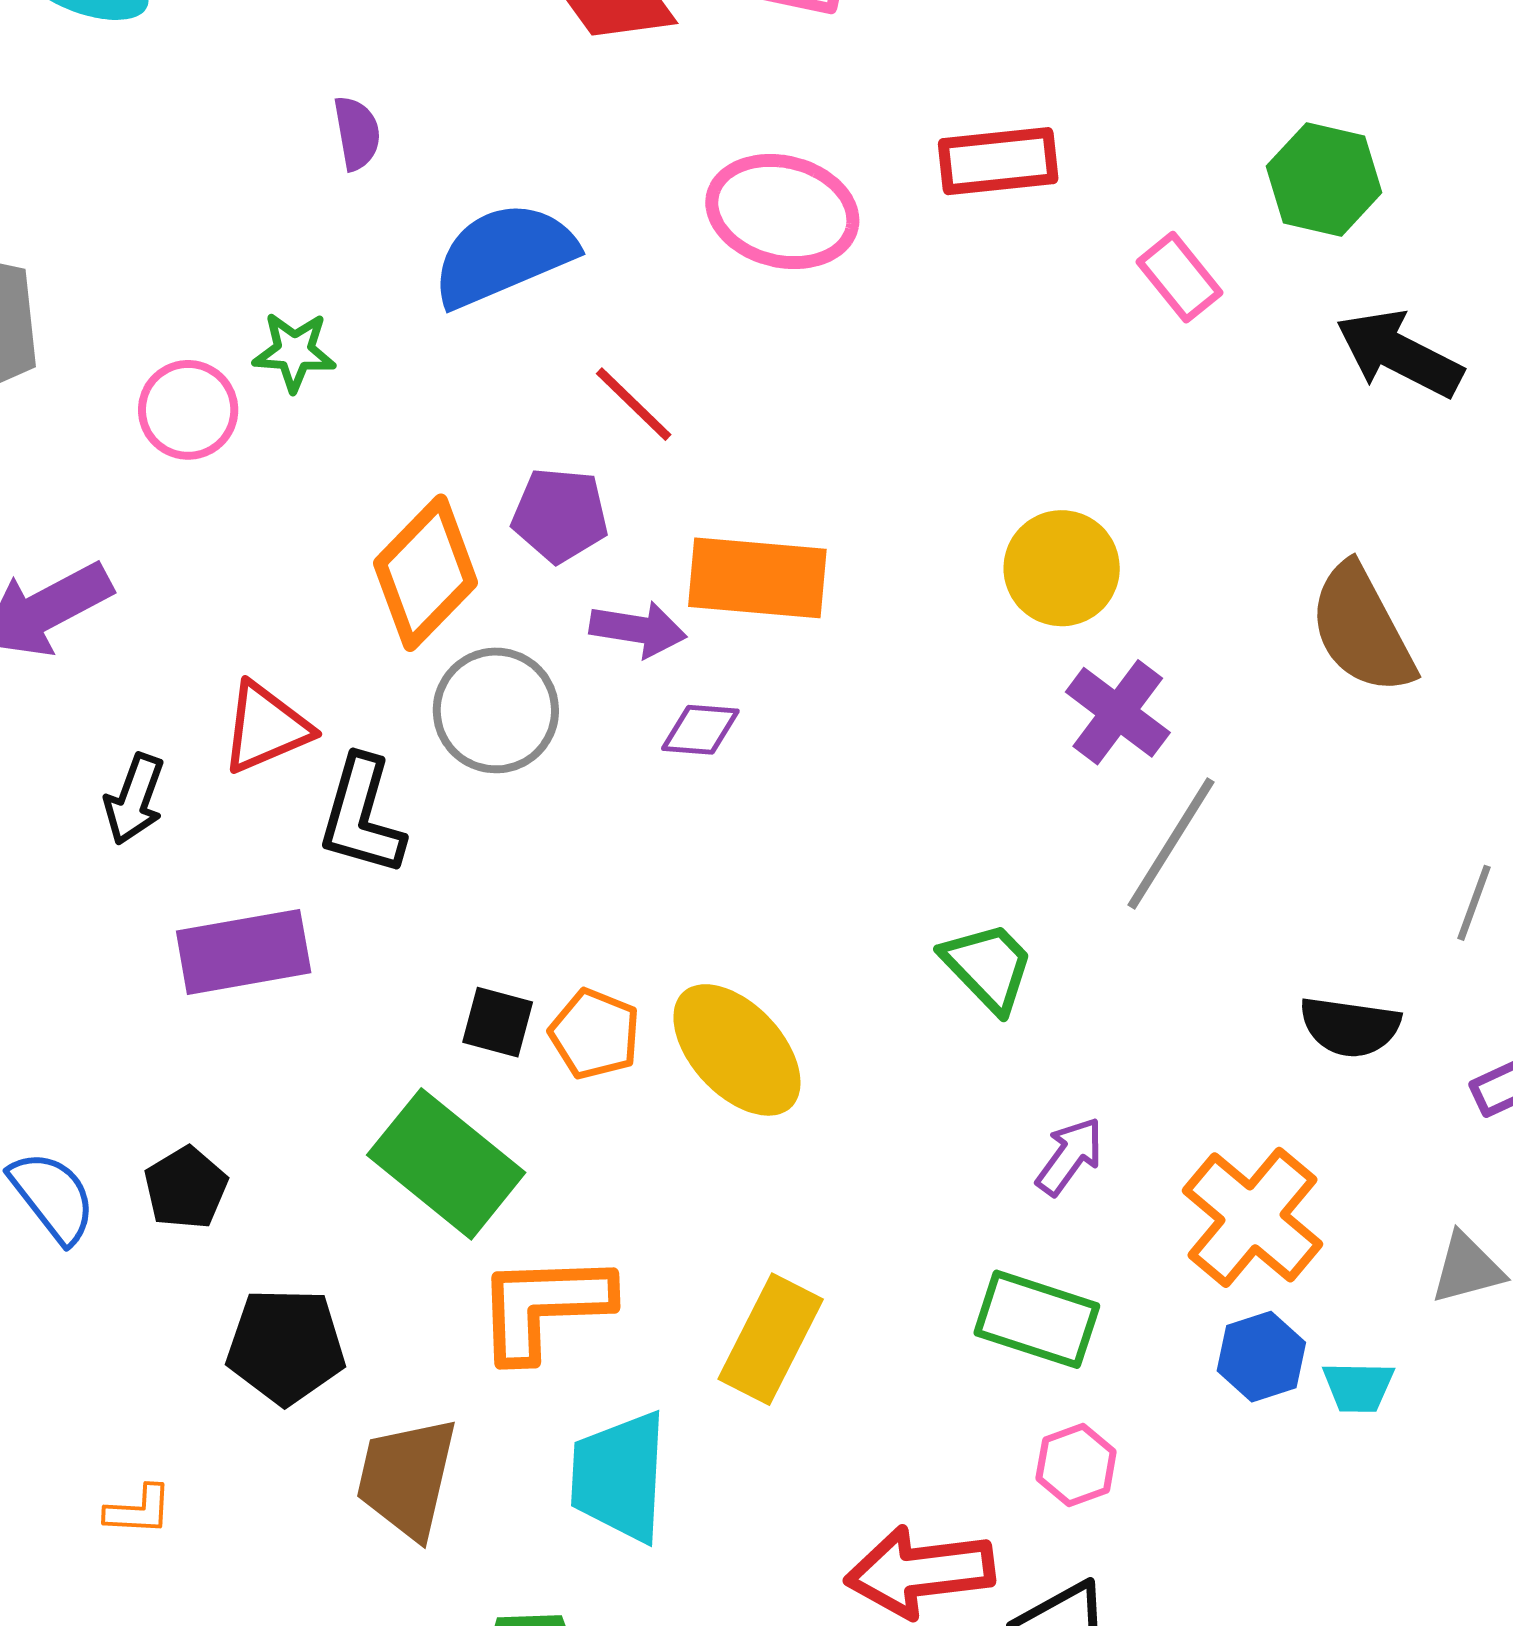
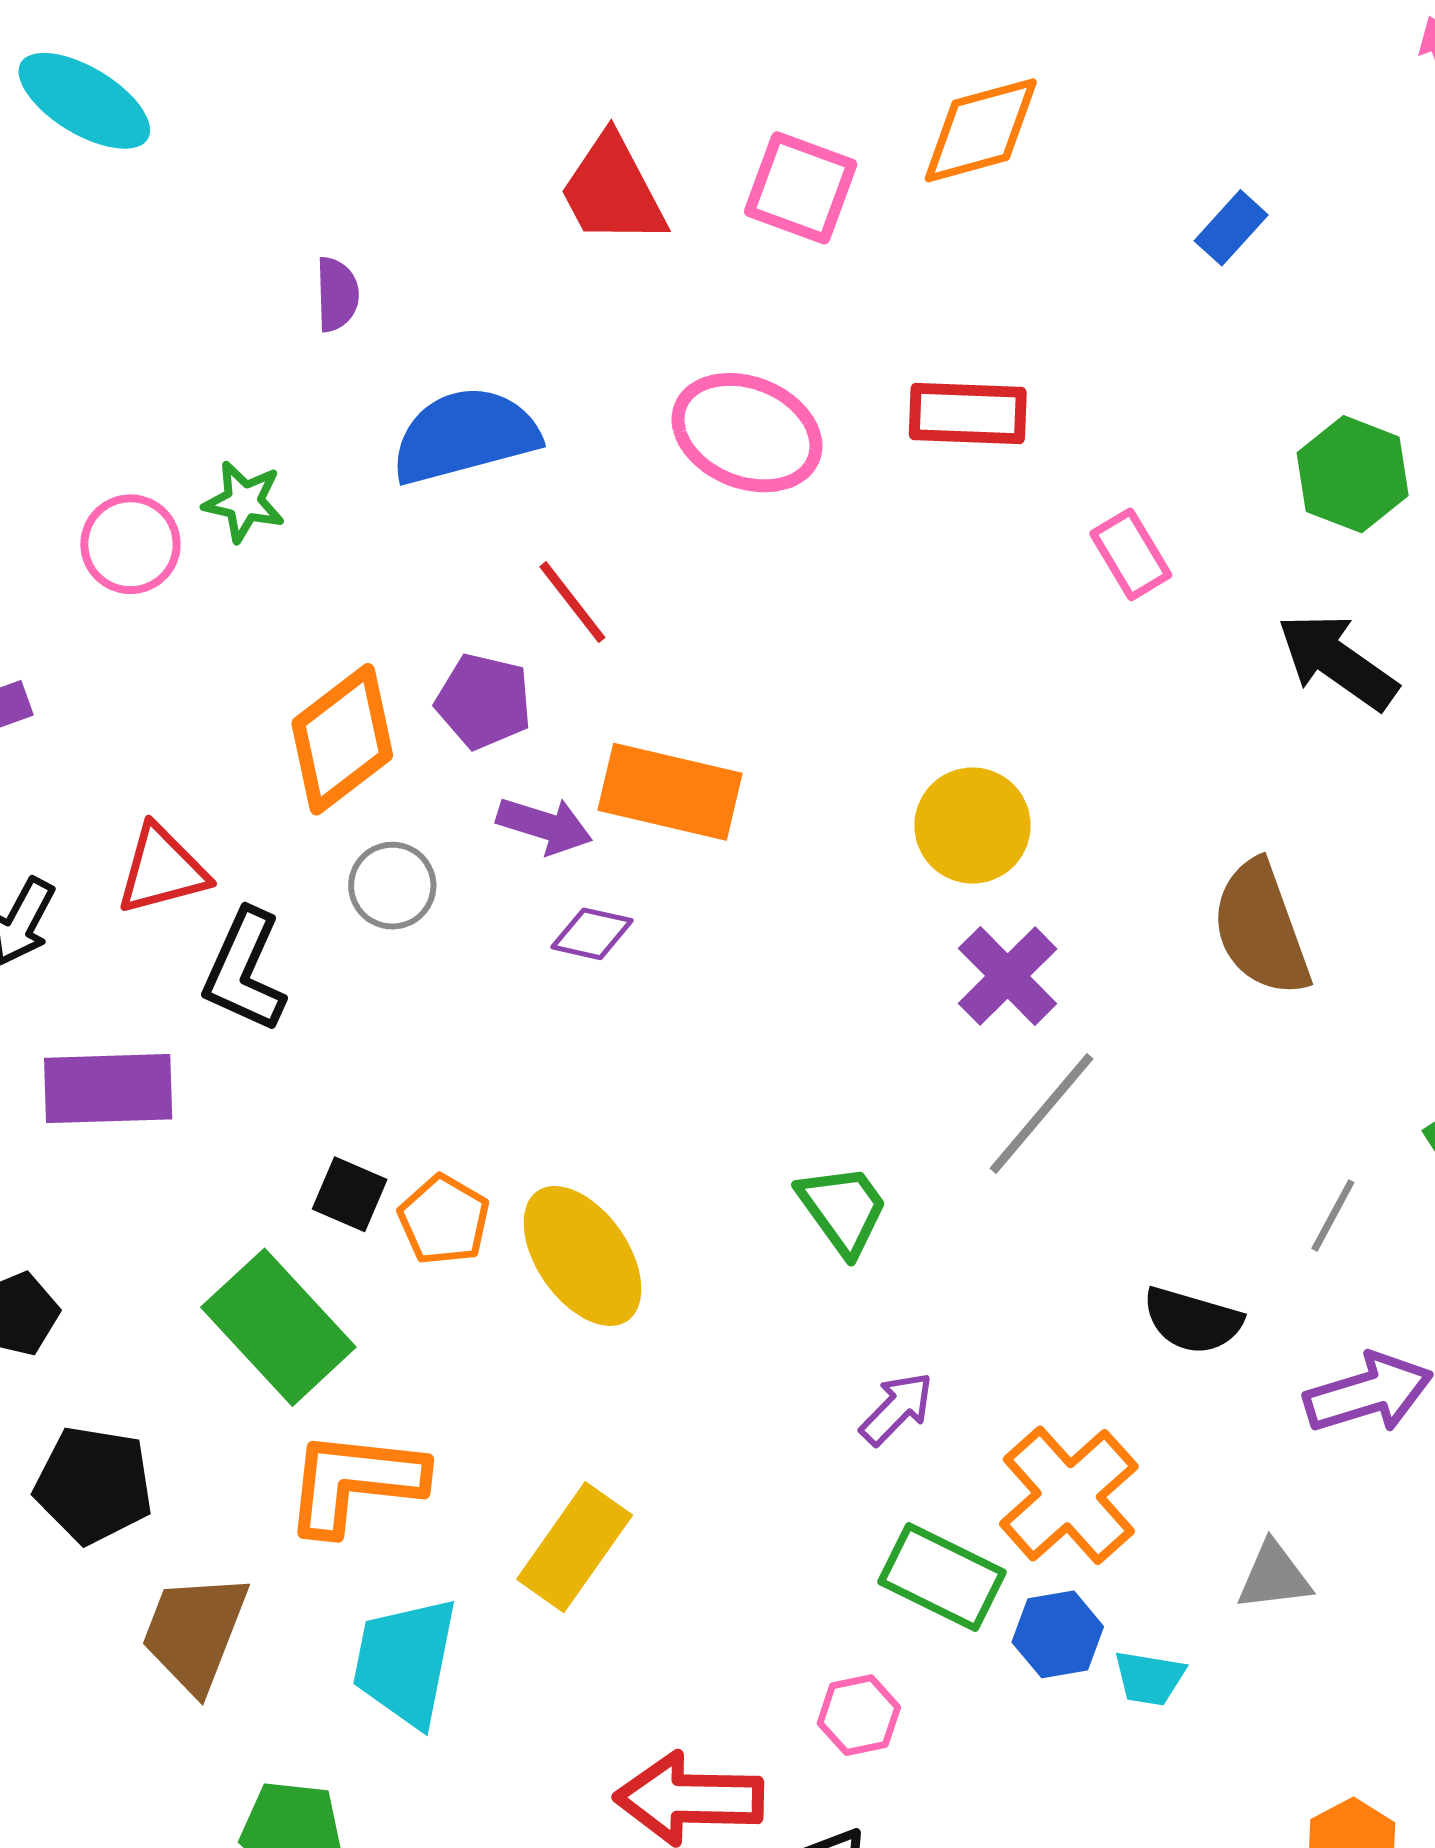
green hexagon: (1324, 179) -> (1353, 474), moved
gray circle: (496, 710) -> (392, 886), size x0.7
green rectangle: (1037, 1319) -> (942, 1577), moved

